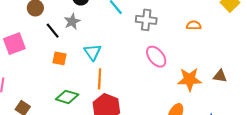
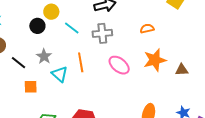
gray star: (72, 22) -> (44, 56), moved
orange line: (100, 79) -> (81, 62), moved
orange star: (190, 79) -> (155, 60), moved

